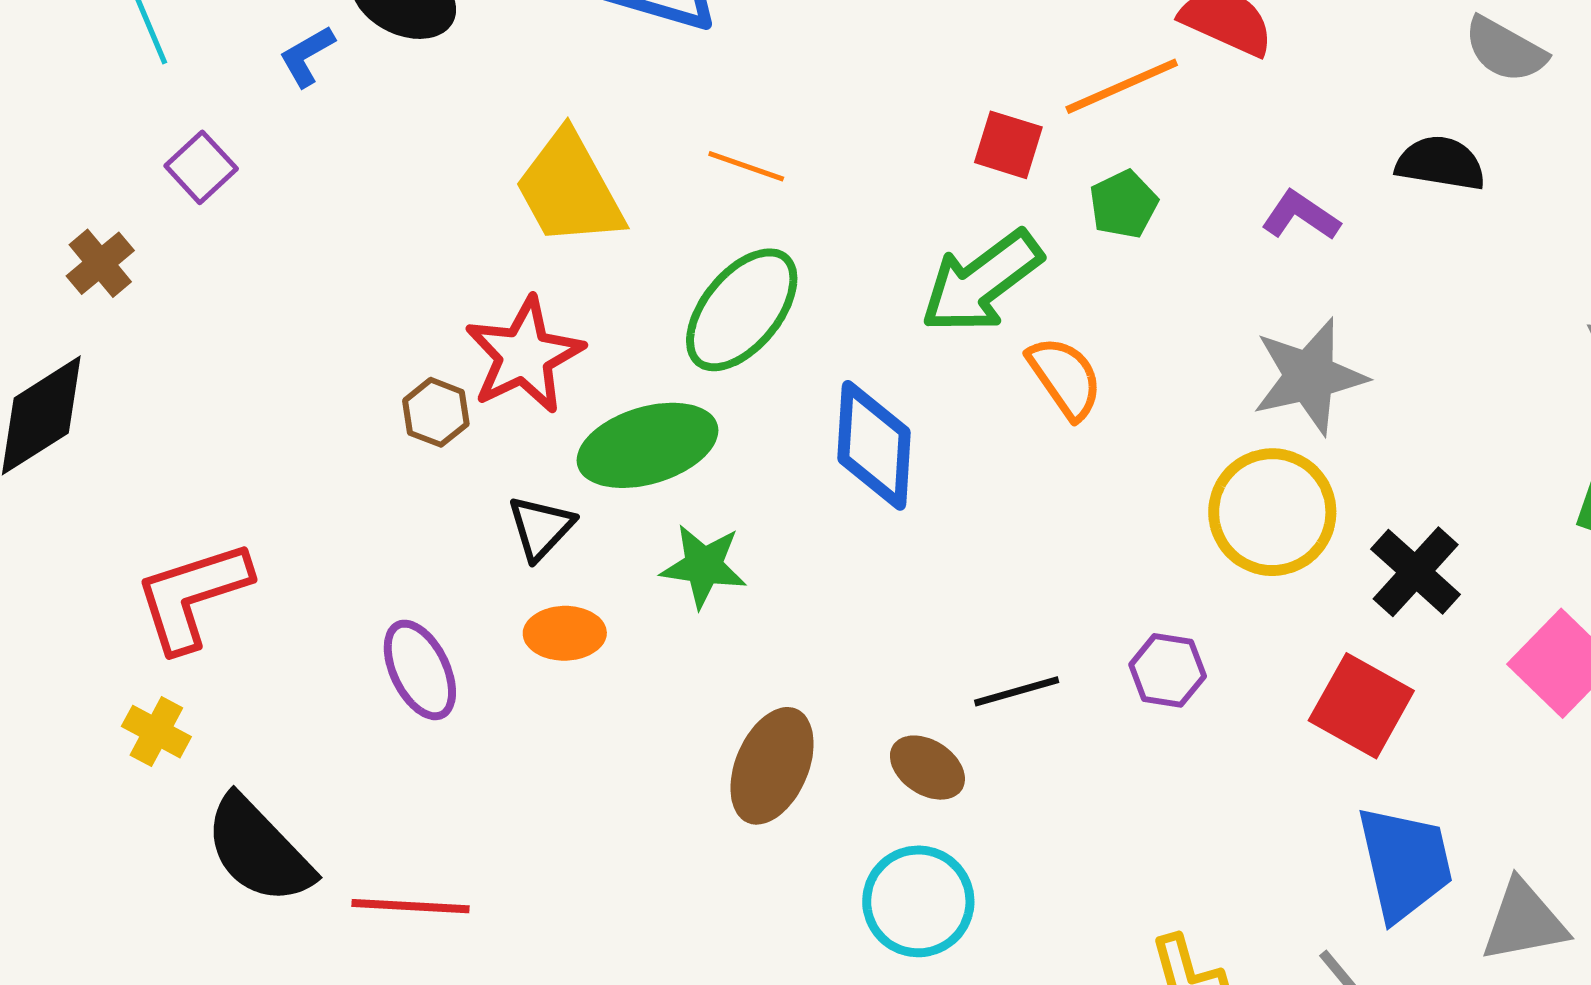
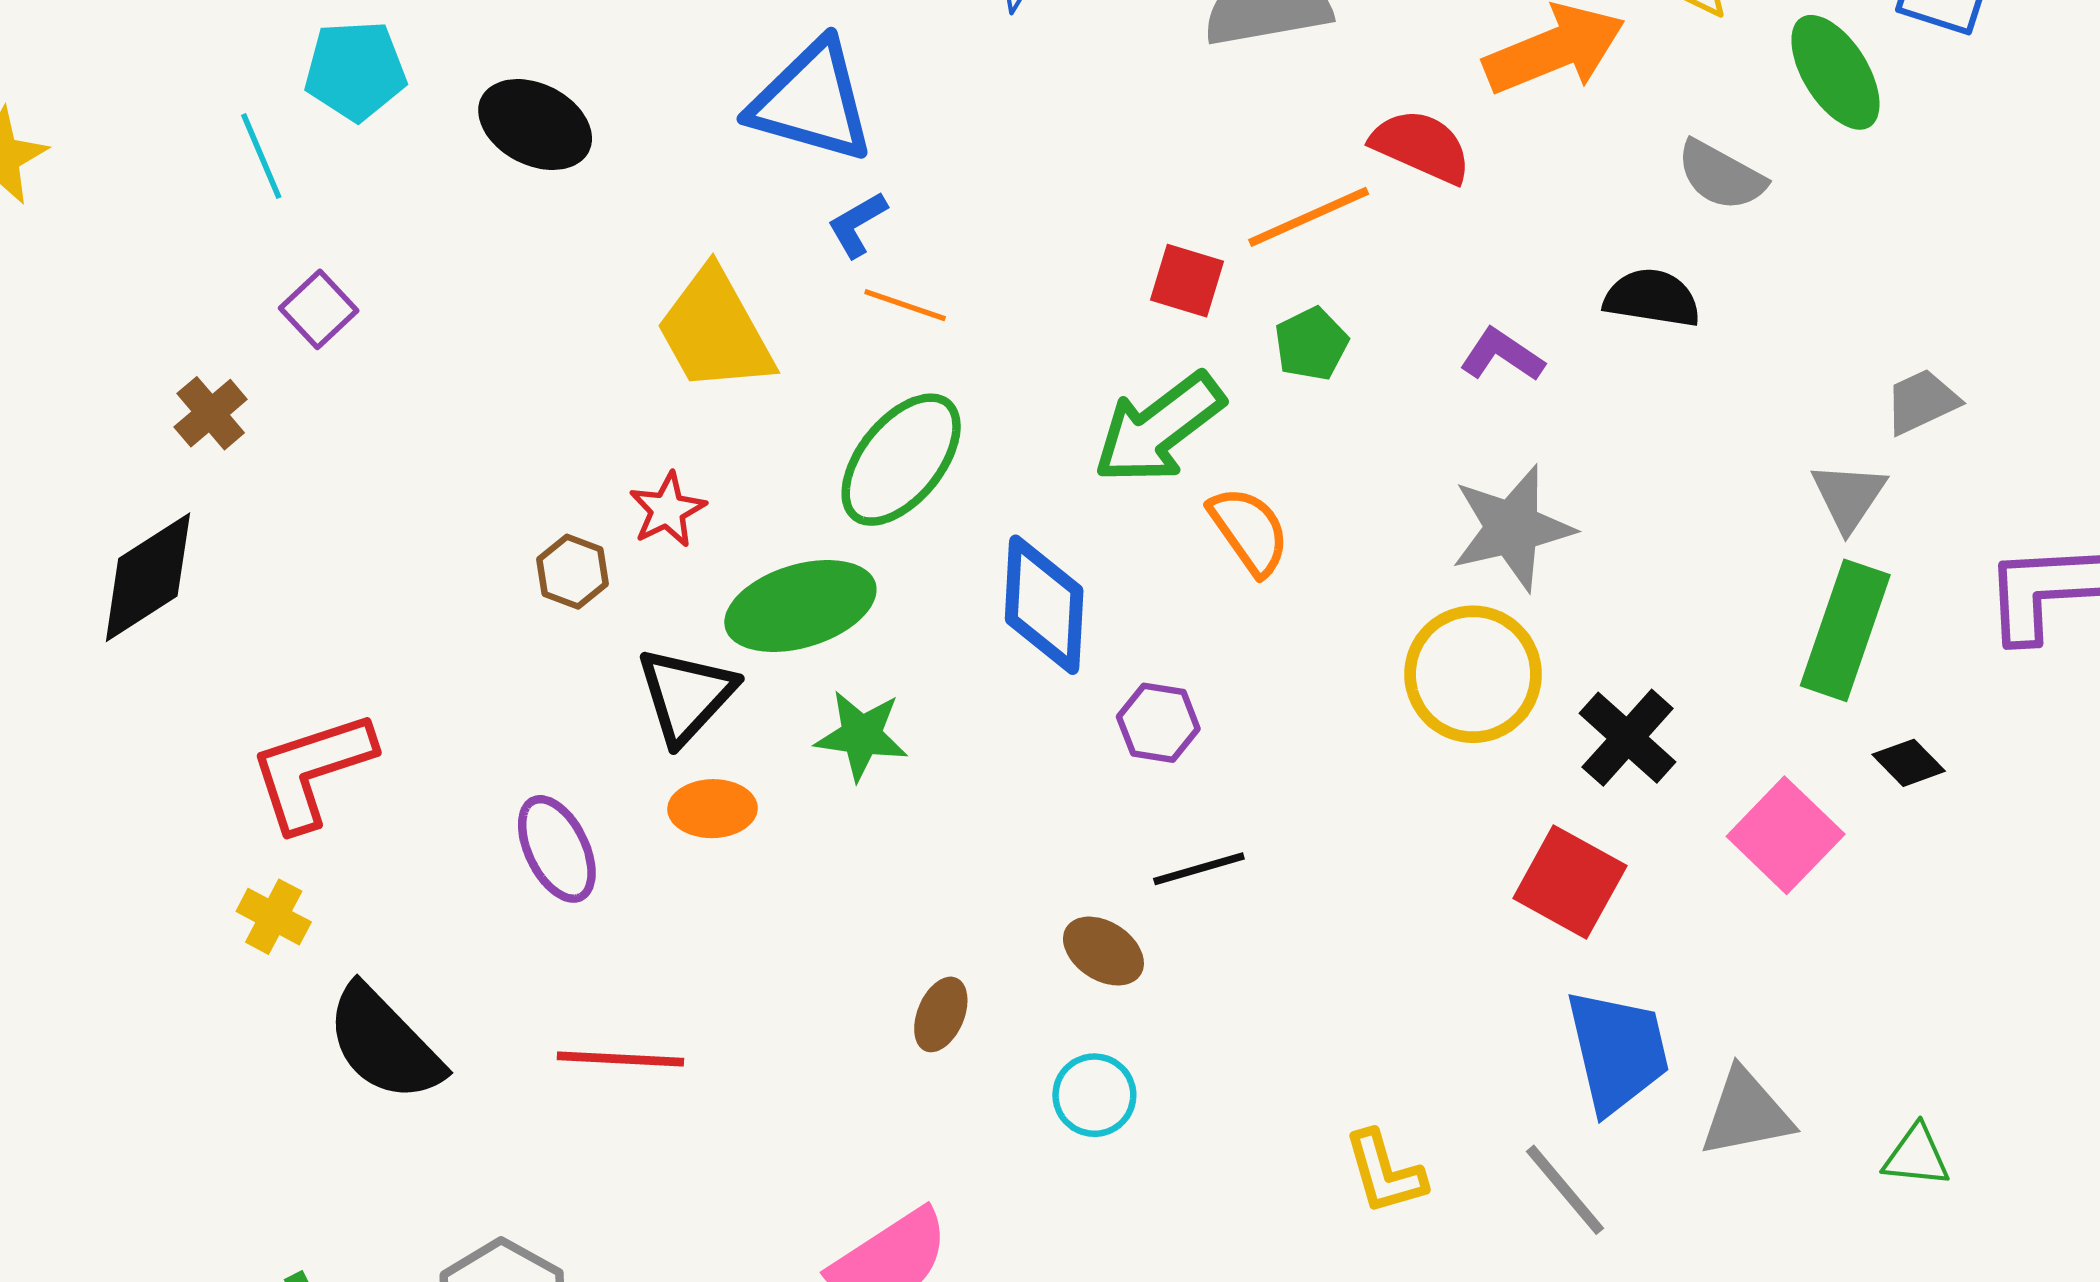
blue L-shape: (307, 56) -> (857, 224), moved
red star: (524, 355) -> (667, 510), size x0.6
black triangle: (541, 528) -> (686, 695), size x1.4
purple hexagon: (1168, 670) -> (1158, 723), moved
brown ellipse: (772, 766) -> (941, 1014), moved, size x0.6
cyan circle: (918, 901) -> (1094, 1095), size x0.7
red line: (411, 906) -> (620, 1059), moved

